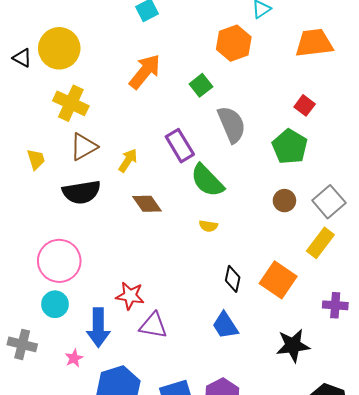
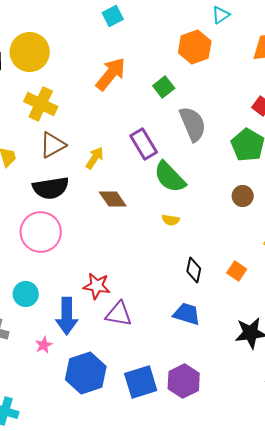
pink circle: (59, 261) -> (41, 232), moved
orange square: (278, 280) -> (237, 271), size x0.6
blue trapezoid: (225, 325) -> (187, 314), turned 140

